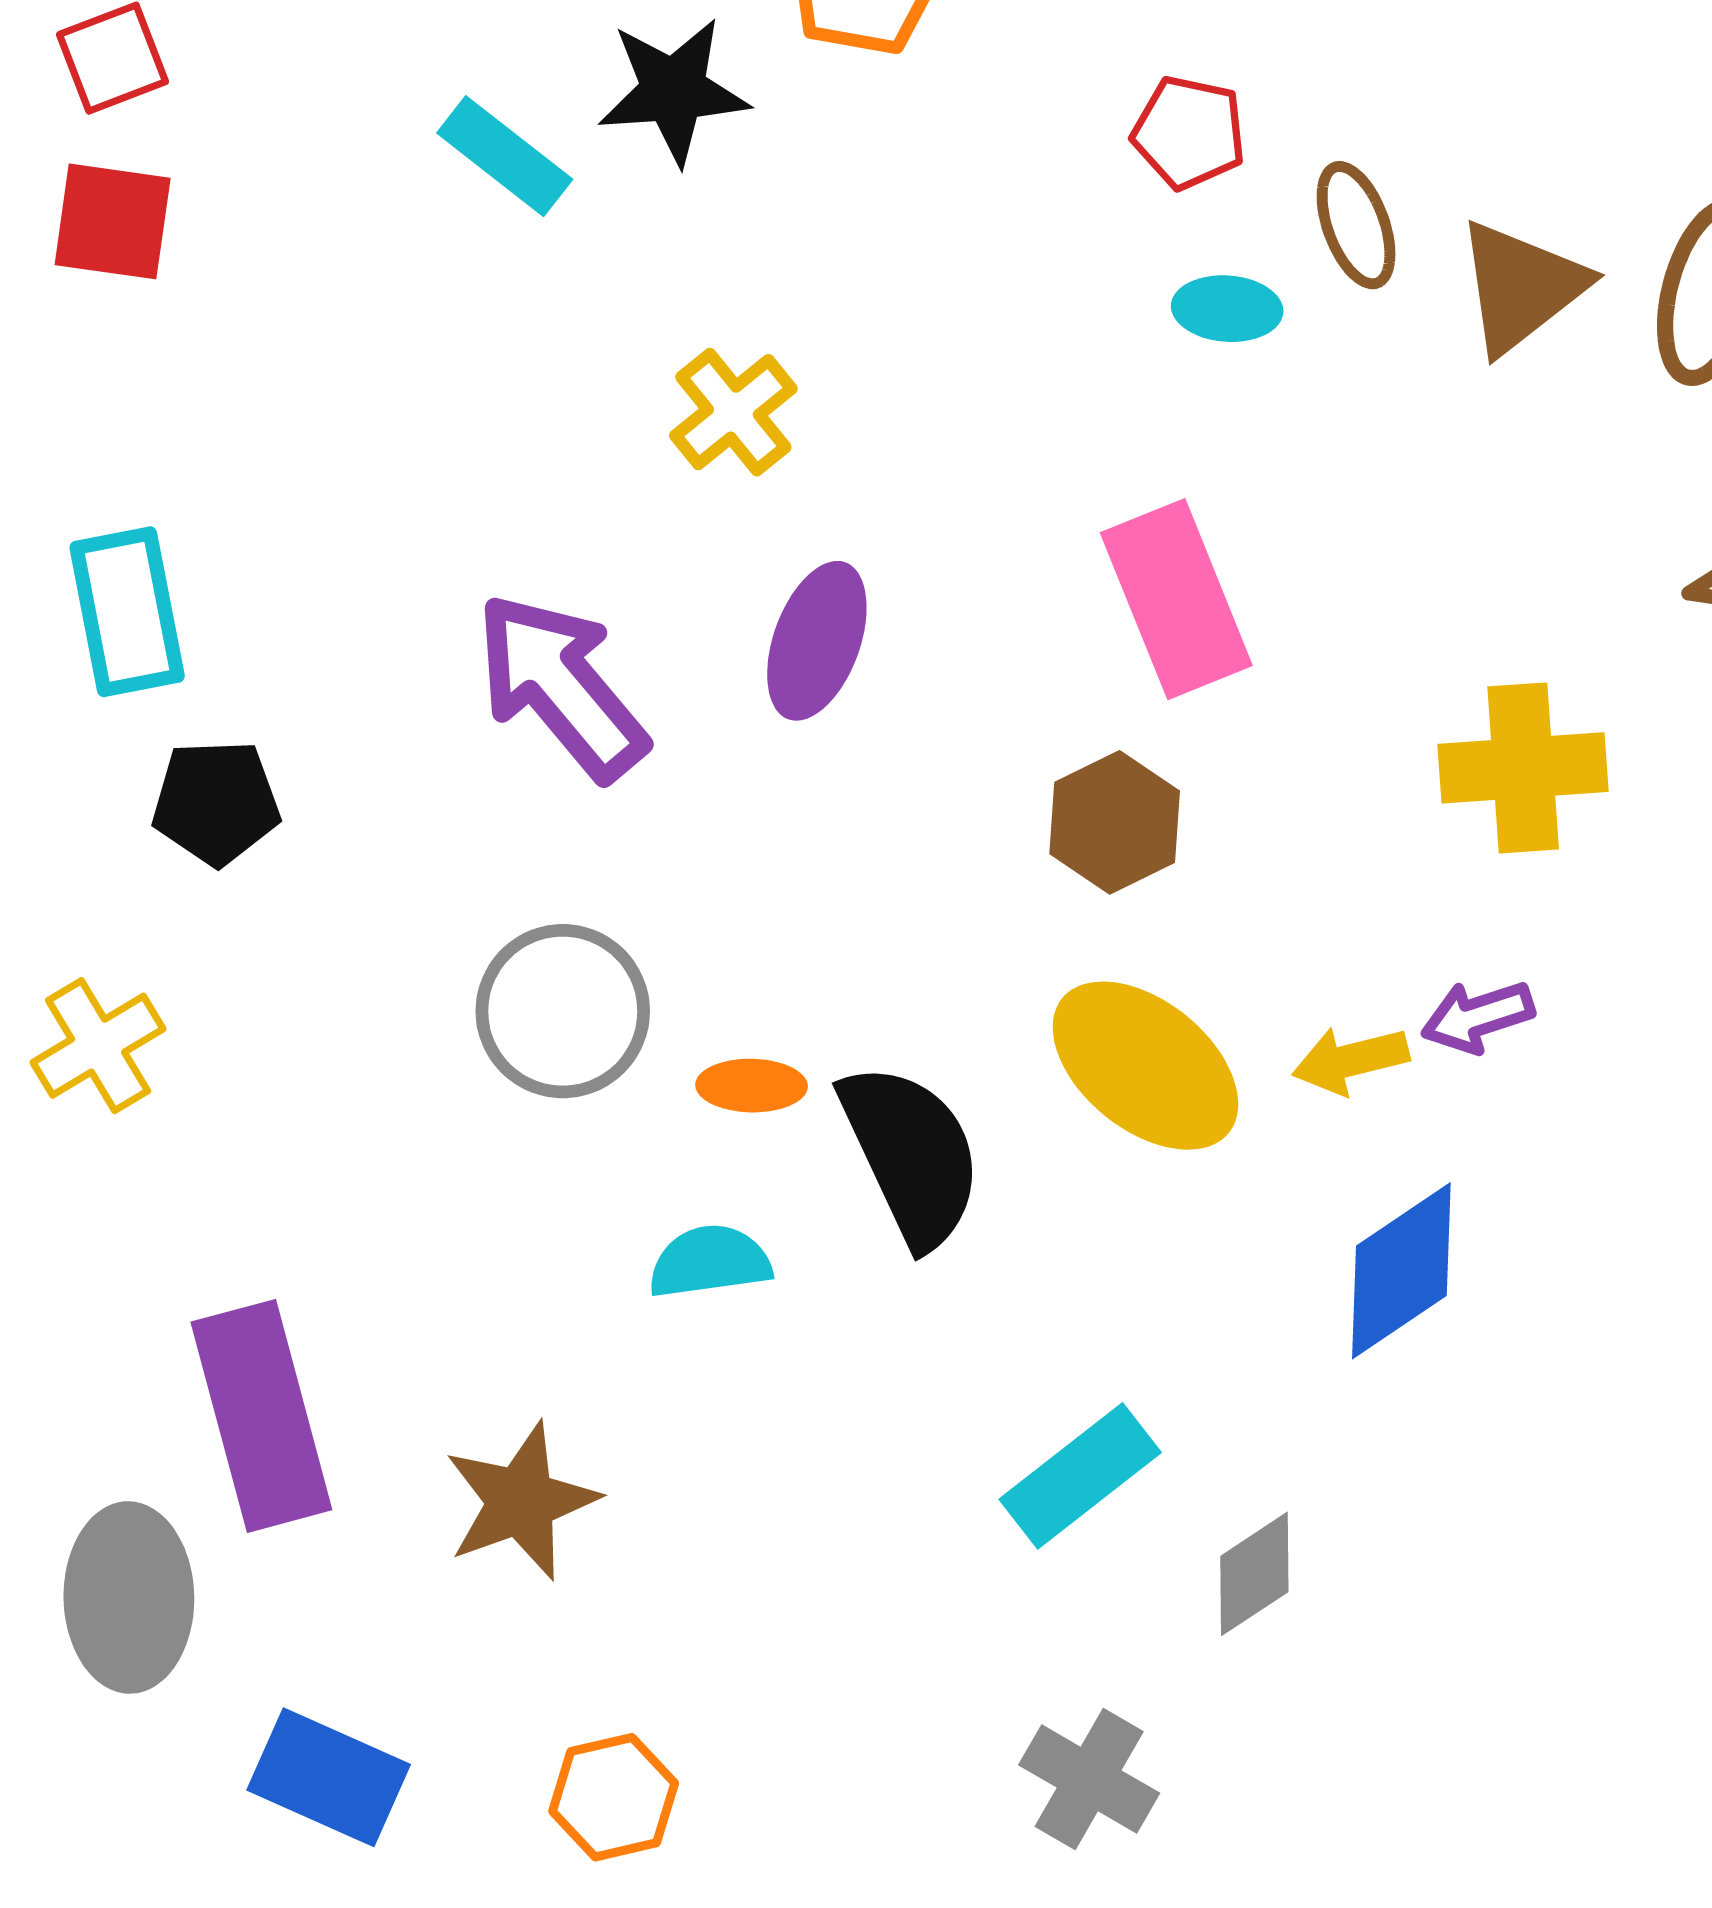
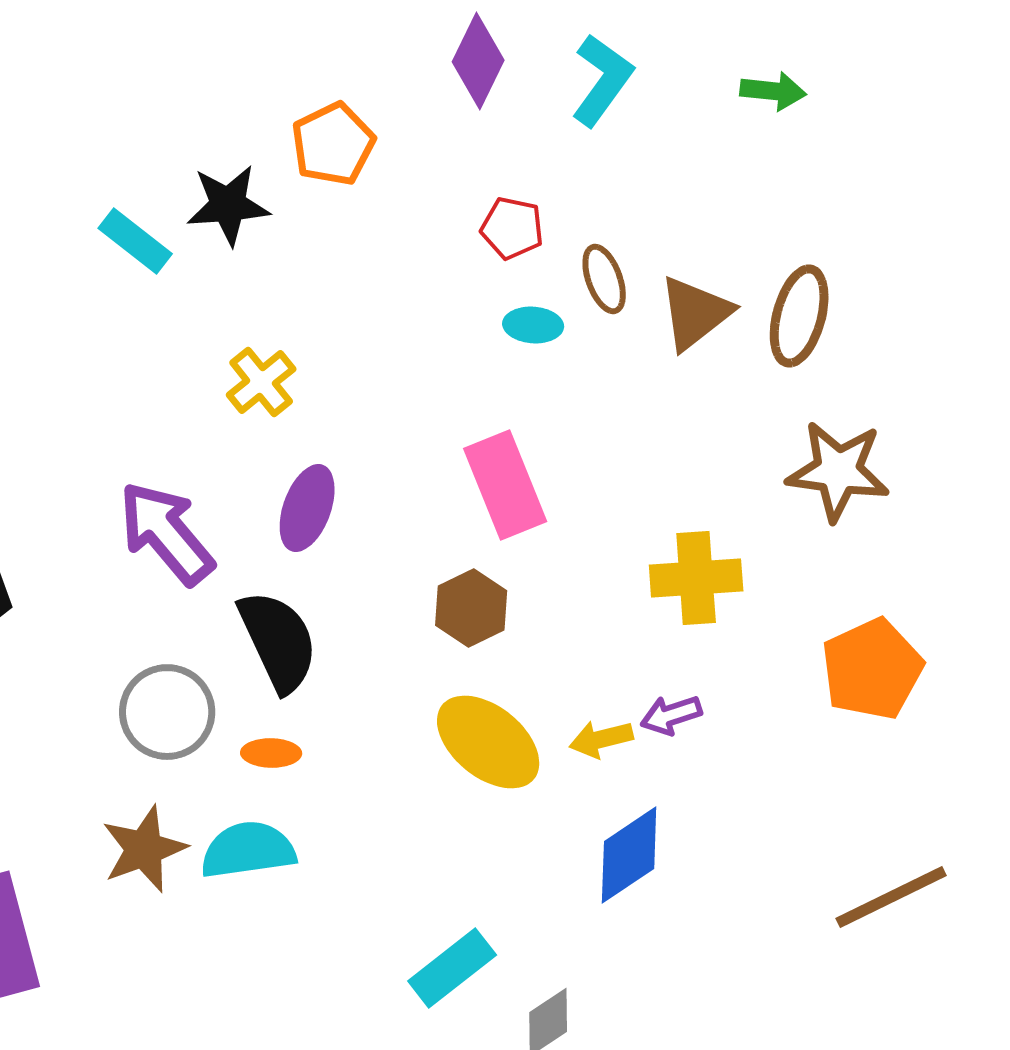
black semicircle: (911, 1155) -> (278, 641), moved
cyan semicircle: (710, 1262) -> (248, 850), size x1.4
brown star: (521, 1501) -> (144, 849), moved

